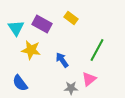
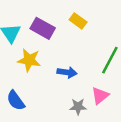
blue arrow: (62, 60) -> (67, 72), turned 133

